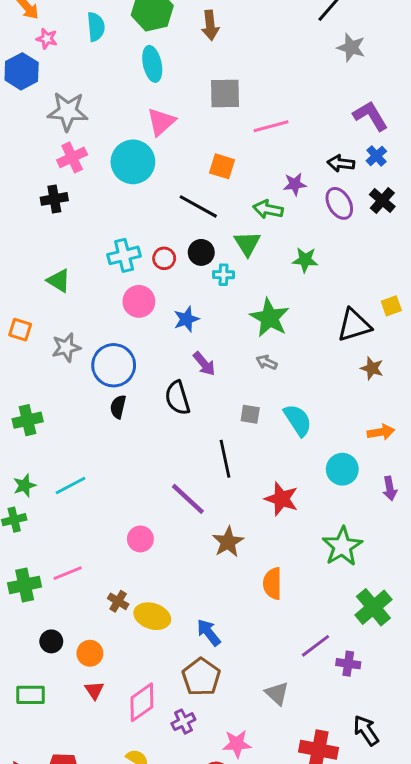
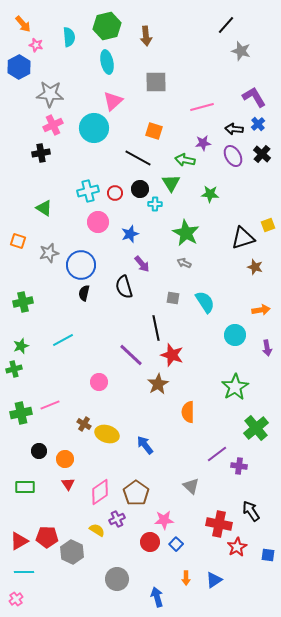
pink line: (271, 126) -> (202, 107), moved
cyan line: (71, 486) -> (63, 340), moved
red star: (281, 499) -> (172, 355), moved
brown pentagon: (201, 677) -> (136, 493), moved
purple cross: (183, 722) -> (117, 519), moved

